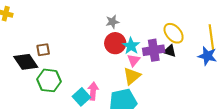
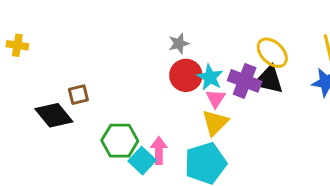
purple cross: (154, 50) -> (245, 81), turned 35
black triangle: (170, 51) -> (269, 80), size x1.5
green hexagon: (49, 80) -> (120, 141), moved

